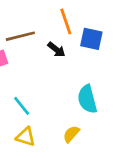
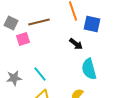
black arrow: (56, 50) -> (76, 44), moved

